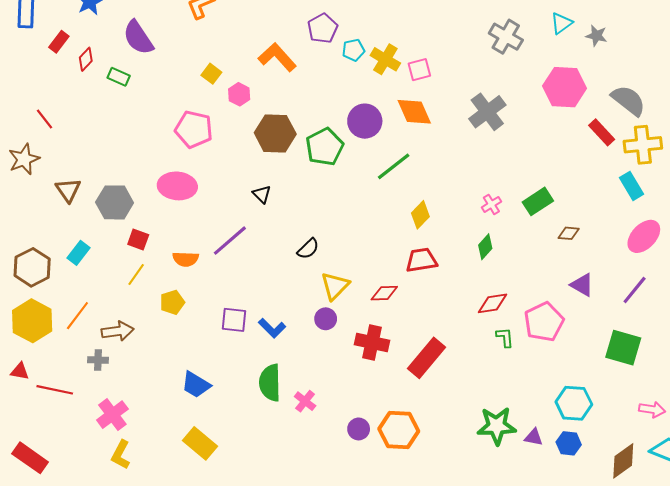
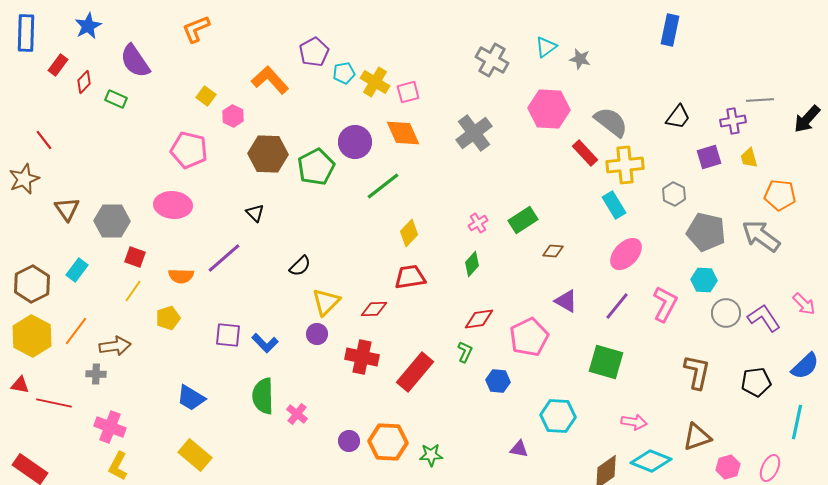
green L-shape: (505, 337) -> (465, 352), moved, turned 30
pink cross: (112, 415) -> (110, 427), turned -32
green star: (497, 426) -> (431, 455), moved, size x0.6
blue hexagon: (569, 443) -> (498, 381), moved

